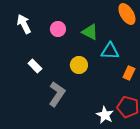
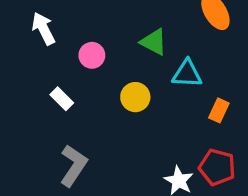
pink circle: (58, 29) -> (92, 55), moved
gray L-shape: (57, 94) -> (73, 166), moved

